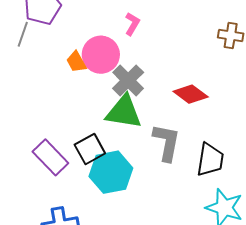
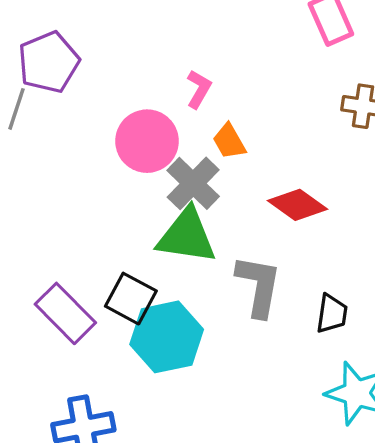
orange trapezoid: (76, 62) -> (229, 141), moved
black square: (90, 149) -> (131, 299), turned -32
black trapezoid: (210, 160) -> (332, 314), size x0.7

